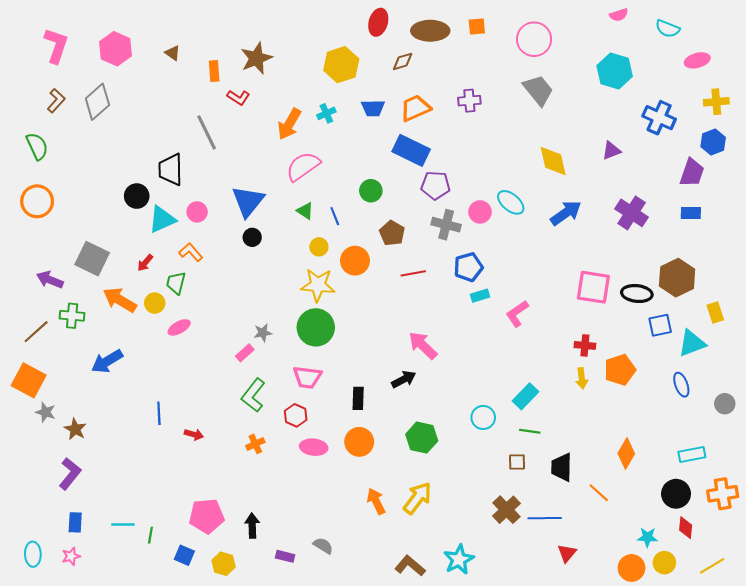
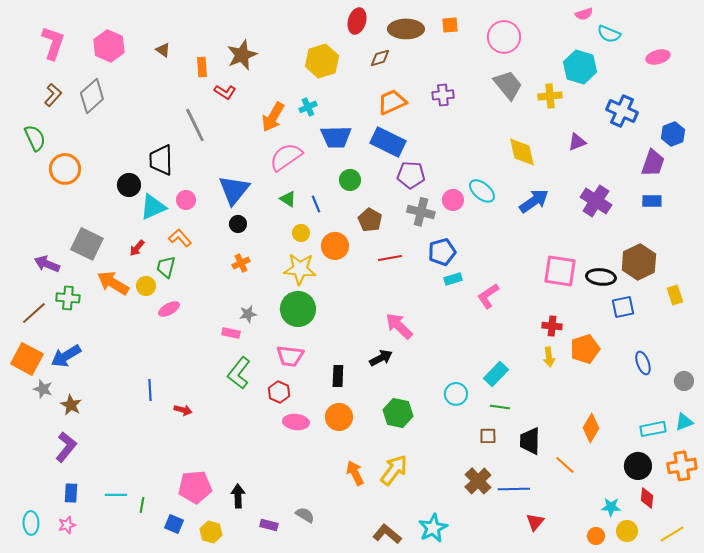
cyan semicircle: (668, 29) -> (609, 34), moved
yellow cross: (716, 102) -> (550, 96), moved
blue trapezoid: (373, 108) -> (336, 137), moved, size x1.4
orange circle: (37, 201) -> (65, 169), moved
cyan triangle: (692, 343) -> (684, 422), moved, size x0.7
pink rectangle: (245, 353) -> (231, 333), turned 54
blue arrow: (107, 361) -> (66, 356), moved
orange cross: (255, 444) -> (241, 263), moved
orange circle: (632, 568) -> (596, 536), size x0.7

